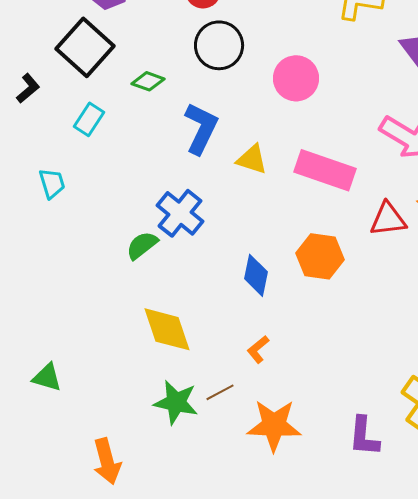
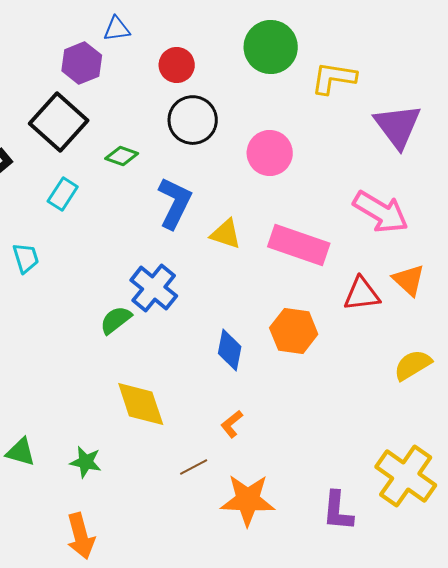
green star: (176, 402) -> (86, 462), moved, size x0.7

